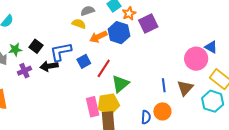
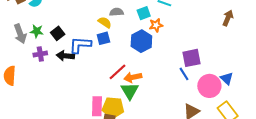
purple square: (148, 23) -> (191, 58), moved
orange arrow: (98, 37) -> (133, 77), moved
blue square: (84, 61) -> (103, 38), moved
green triangle: (120, 84) -> (130, 91), turned -36
blue line: (164, 85) -> (184, 74), moved, turned -40

